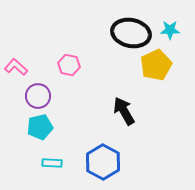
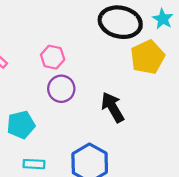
cyan star: (170, 30) -> (163, 19), turned 30
purple circle: (38, 96) -> (61, 89), moved

